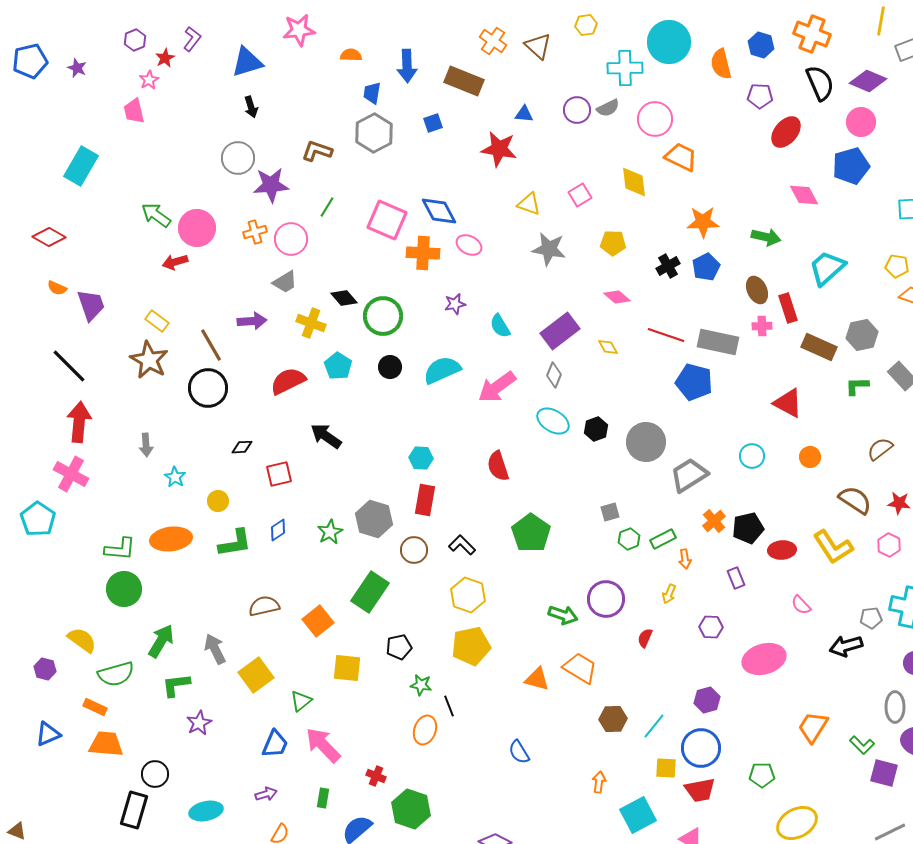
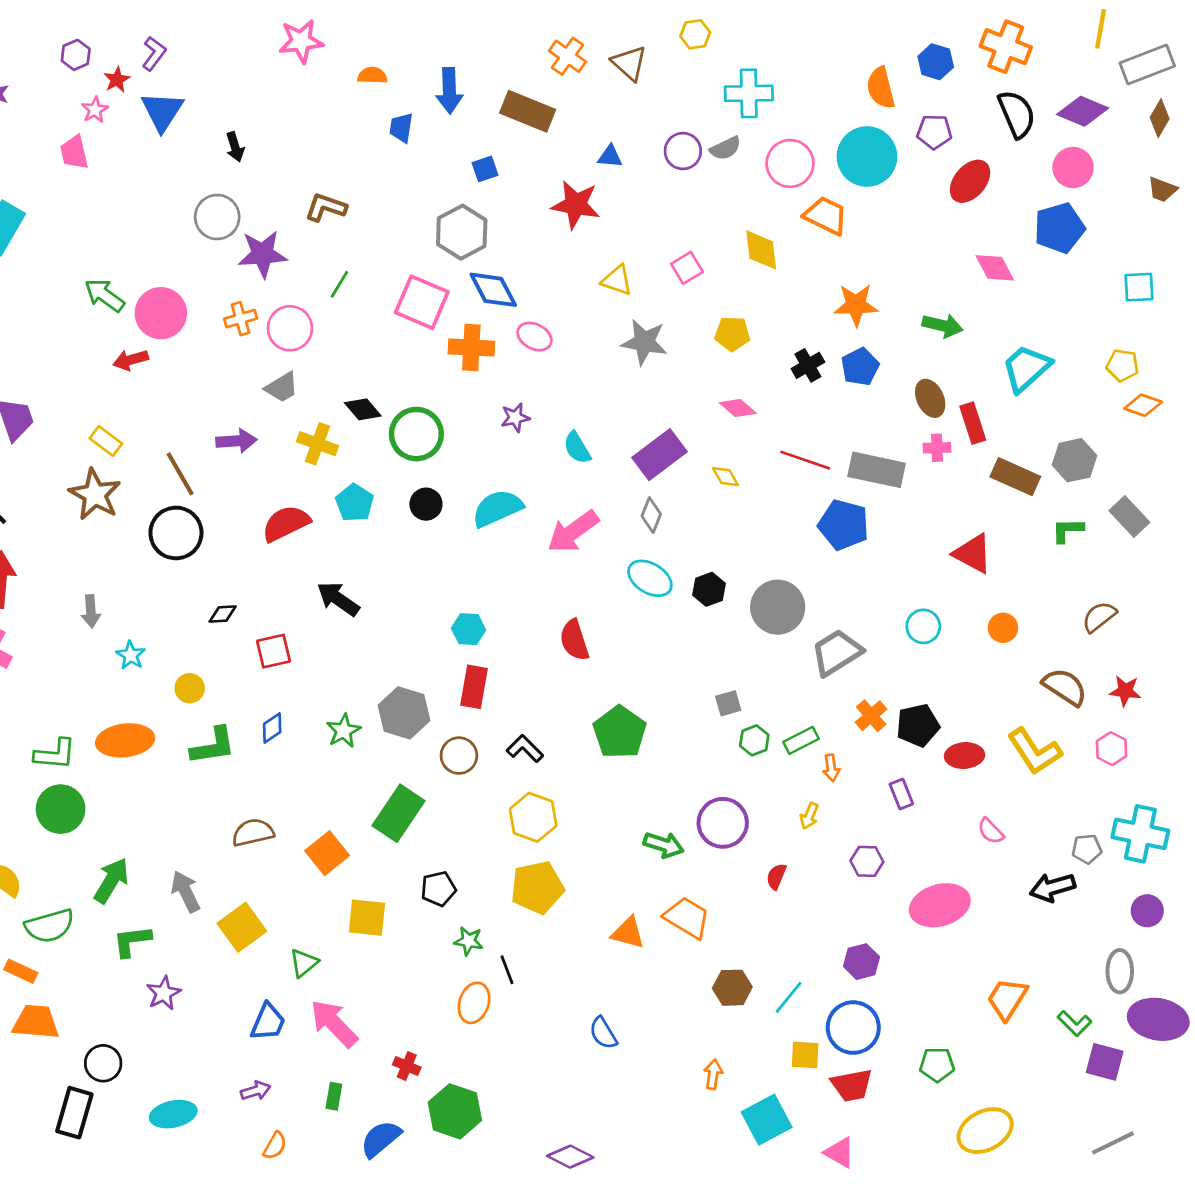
cyan circle: (669, 42) -> (867, 157), moved
blue triangle: (247, 62) -> (162, 111), moved, turned -40
gray hexagon: (374, 133) -> (462, 232), moved

